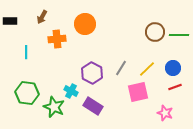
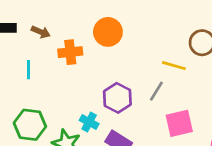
brown arrow: (42, 17) -> (41, 32), moved, turned -96
yellow line: (147, 69) -> (174, 66), moved, turned 60

